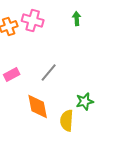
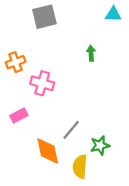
pink cross: (33, 20) -> (42, 83), moved
gray line: (49, 72) -> (71, 130), moved

